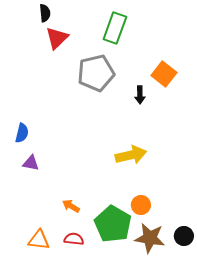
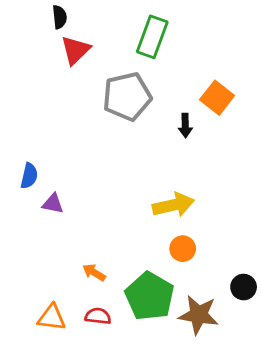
purple triangle: (31, 163) -> (53, 204), moved
orange circle: (141, 205) -> (183, 249), moved
black circle: (184, 236) -> (244, 287), moved

